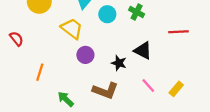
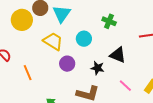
cyan circle: (107, 14) -> (84, 39), moved
orange line: (40, 72) -> (28, 73), moved, turned -35

